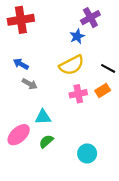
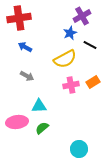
blue arrow: (21, 64) -> (25, 47), moved
black line: (108, 68) -> (90, 45), moved
pink ellipse: (19, 135) -> (17, 122), turned 35
cyan circle: (87, 153) -> (79, 149), moved

